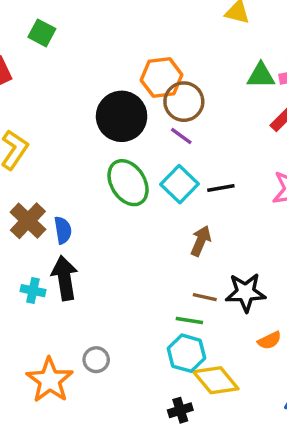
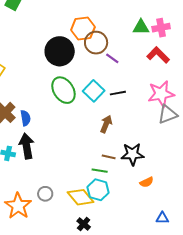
purple line: (181, 136) -> (112, 58), moved
yellow diamond: (216, 380) -> (81, 197), moved
black cross: (180, 410) -> (84, 224), moved, turned -32

